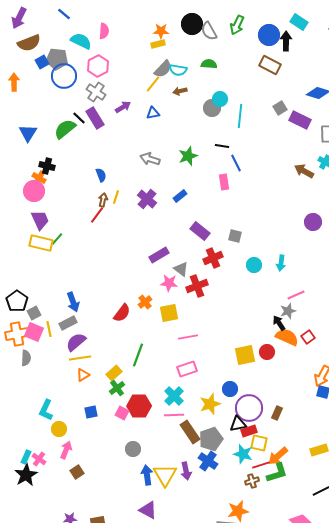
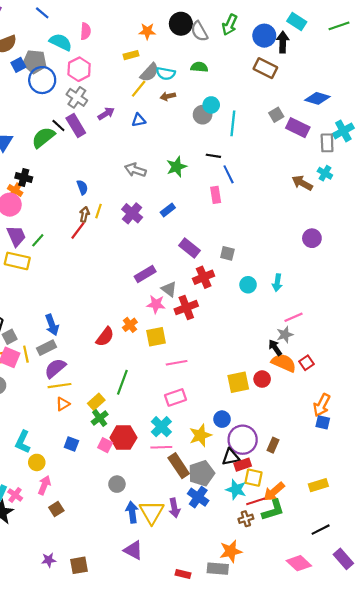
yellow rectangle: (158, 44) -> (131, 55), moved
green line: (57, 239) -> (38, 240), moved
blue square: (91, 412) -> (71, 444), turned 32

